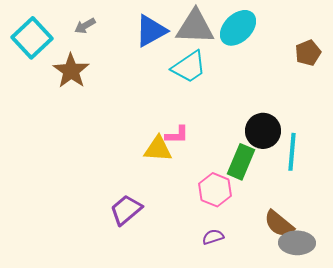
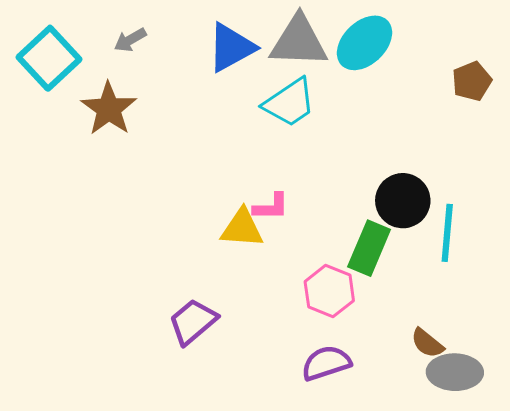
brown semicircle: (279, 224) -> (427, 343), size x0.7
purple semicircle: (213, 237) -> (326, 363), size x1.5

